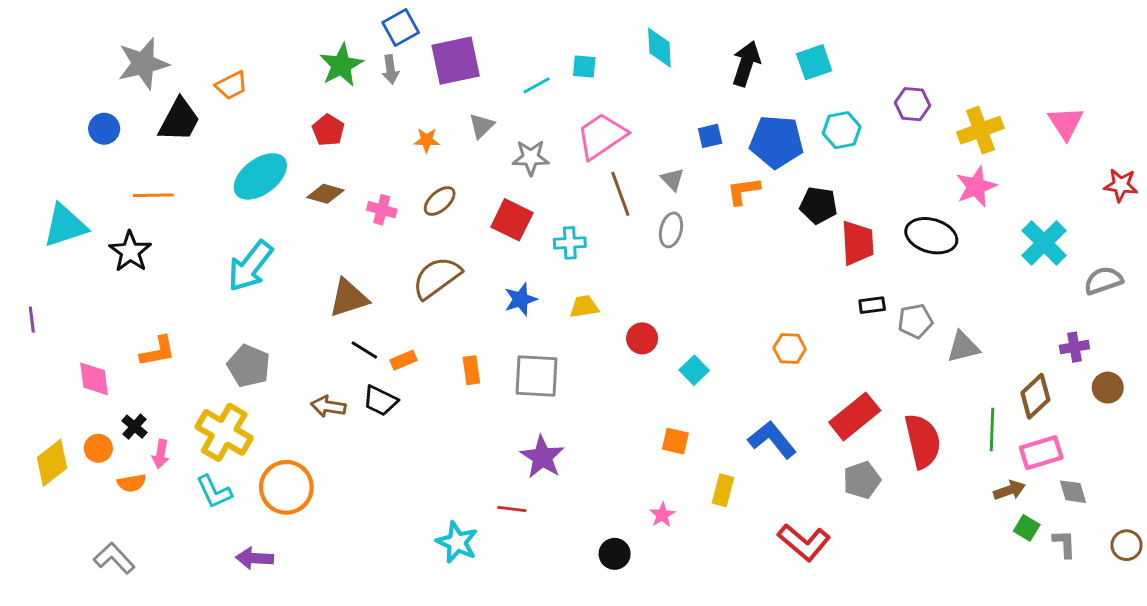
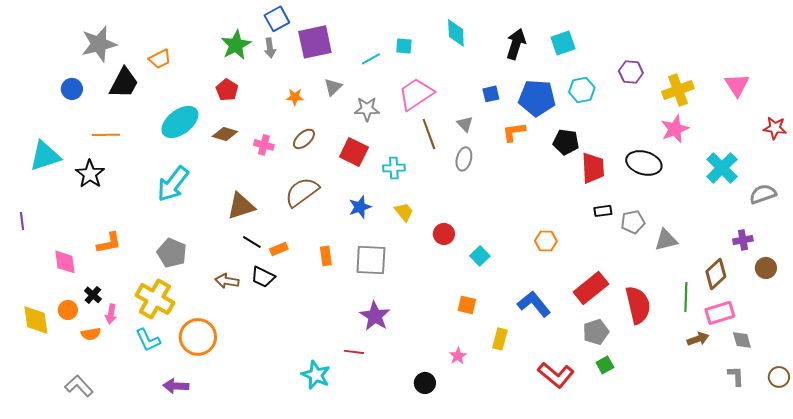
yellow trapezoid: (584, 307) -> (404, 212), turned 60
yellow diamond: (52, 463) -> (36, 320), turned -60
green square: (1027, 528) -> (605, 365), moved, turned 30

